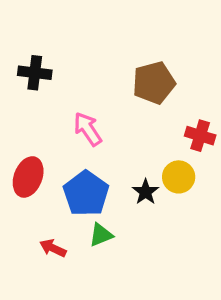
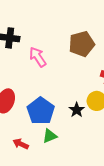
pink arrow: (88, 129) -> (38, 57), moved

